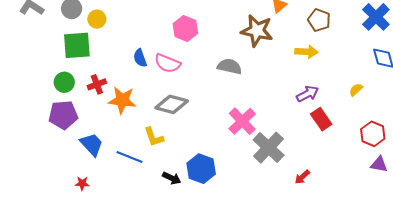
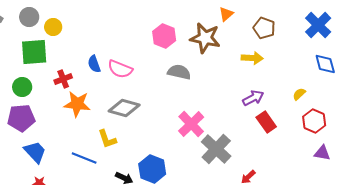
pink hexagon: (185, 29) -> (164, 36), moved
red cross: (97, 84) -> (63, 79), moved
red hexagon: (373, 134) -> (314, 121), moved
blue trapezoid: (92, 144) -> (35, 152), moved
purple triangle: (379, 164) -> (322, 153), moved

